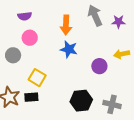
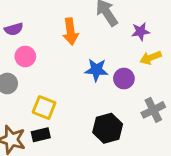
purple star: (119, 22) -> (141, 31), moved
blue star: (69, 49) -> (96, 70), moved
gray cross: (112, 104) -> (153, 110), moved, turned -30

